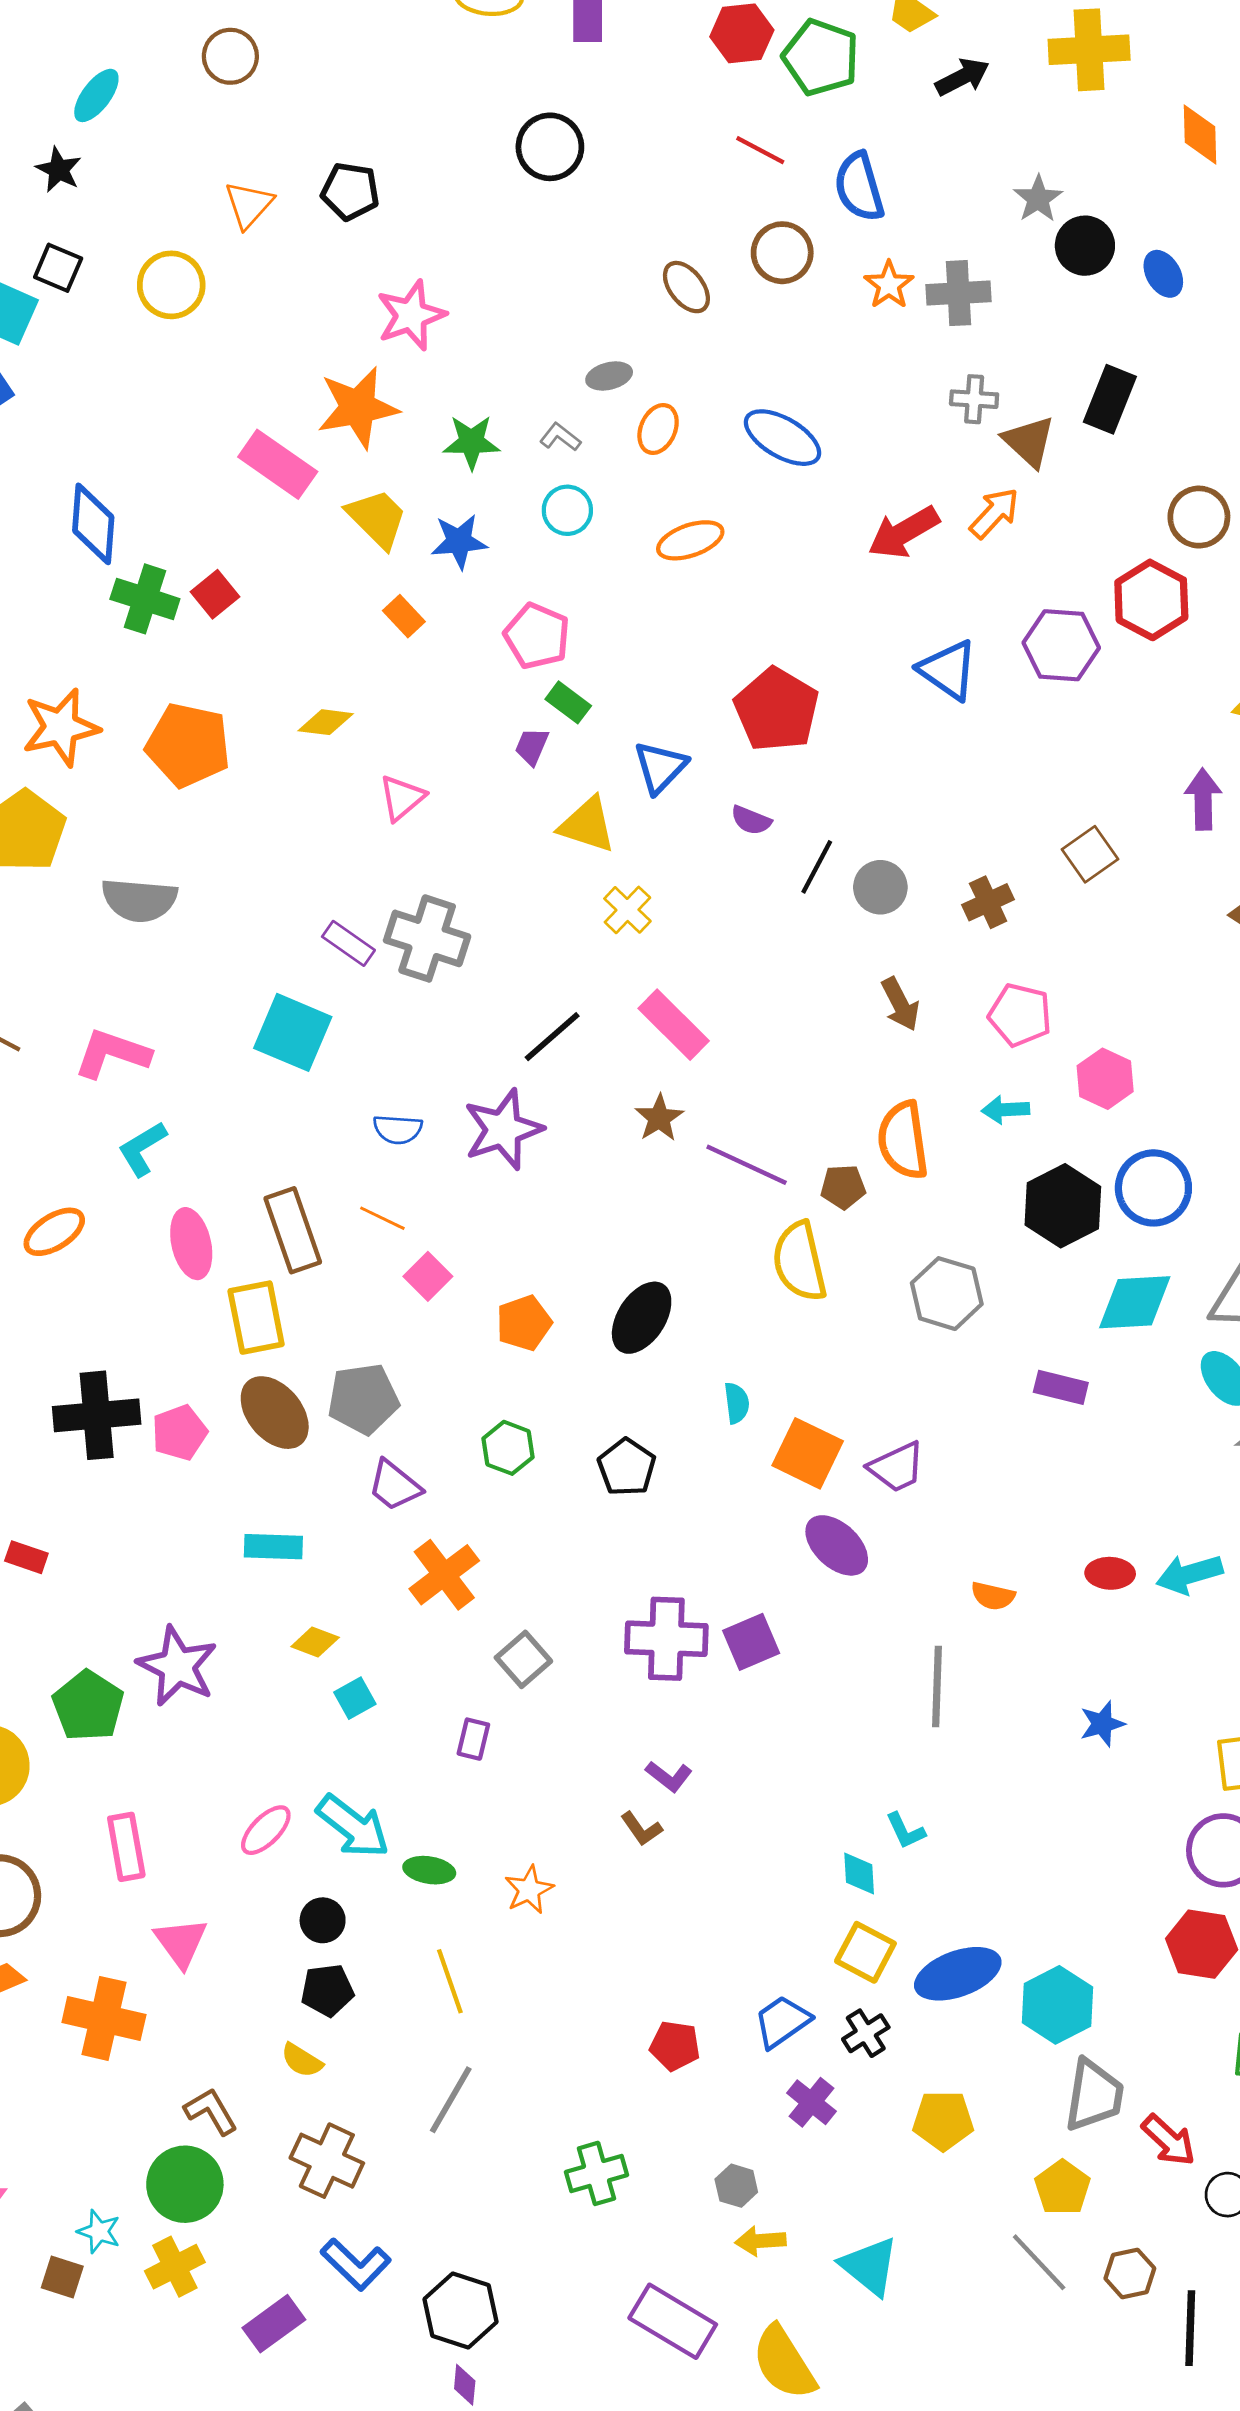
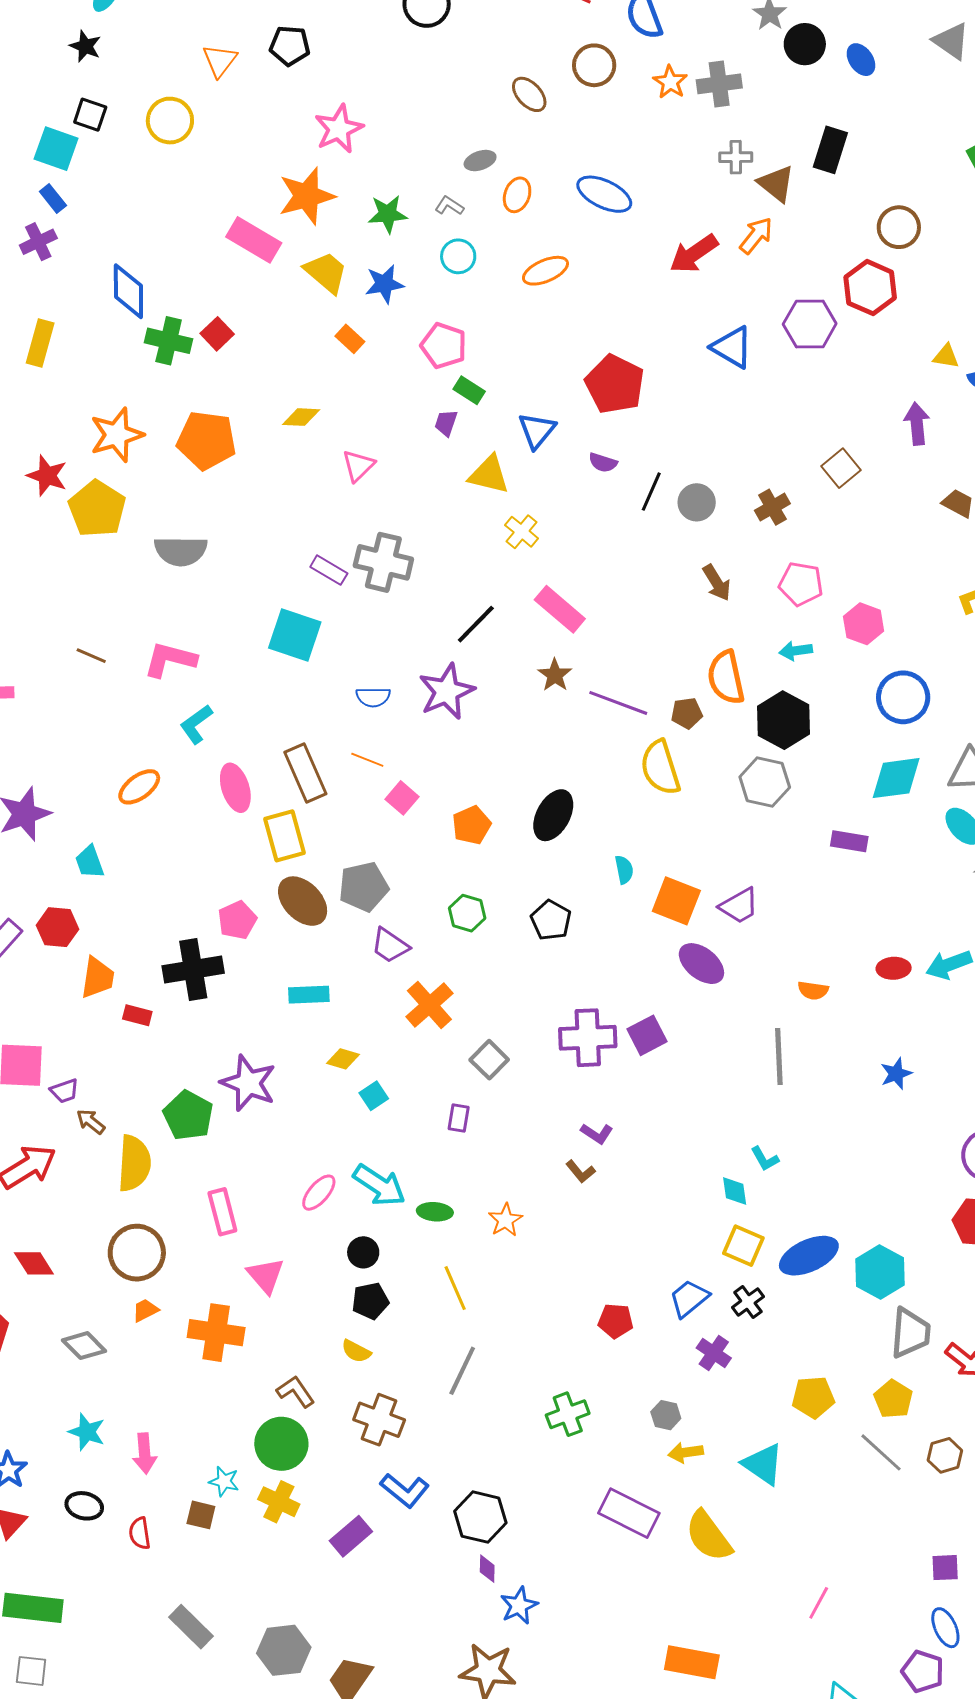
black hexagon: (1063, 1206) -> (784, 720), moved
black cross: (97, 1415) -> (193, 970), moved
yellow pentagon: (943, 2120) -> (813, 1397), moved
yellow cross: (175, 2267) -> (279, 1502), turned -33

